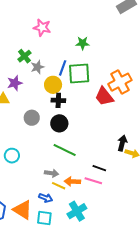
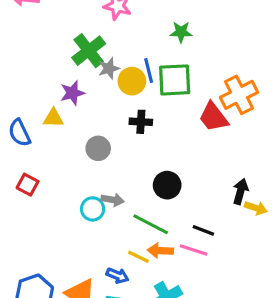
green cross: (24, 56) -> (89, 51), size x1.5
blue line: (63, 68) -> (149, 71), turned -35
yellow circle: (53, 85) -> (132, 81), moved
black circle: (59, 123) -> (167, 185), moved
green line: (65, 150) -> (151, 224), moved
cyan circle: (12, 156) -> (93, 209), moved
gray arrow: (52, 173) -> (113, 200), moved

